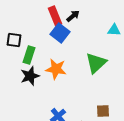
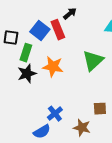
red rectangle: (55, 16) -> (58, 30), moved
blue square: (60, 33) -> (40, 31), moved

